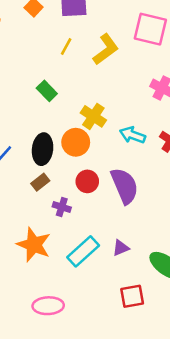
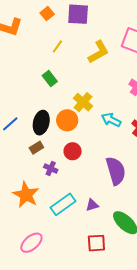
yellow line: (66, 47) -> (57, 46), moved
purple semicircle: (125, 186) -> (116, 171), moved
pink ellipse: (48, 306) -> (31, 243), turned -45

